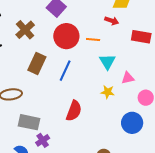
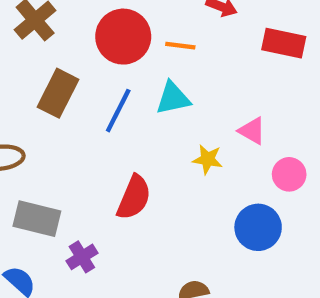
cyan triangle: (107, 62) -> (173, 98), moved, turned 48
pink triangle: (128, 78) -> (252, 131), turned 40
purple cross: (43, 140) -> (82, 257), moved

